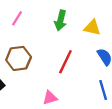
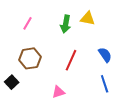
yellow triangle: (92, 28) -> (88, 18), moved

